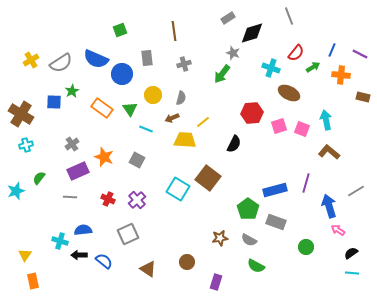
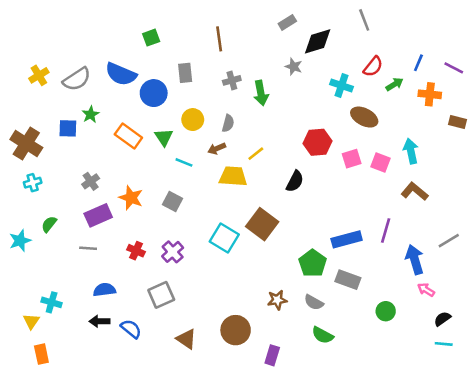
green arrow: (222, 74) -> (261, 93), moved, turned -48
cyan cross: (60, 241) -> (52, 302), moved
brown circle: (187, 262) -> (236, 330), size x1.5

